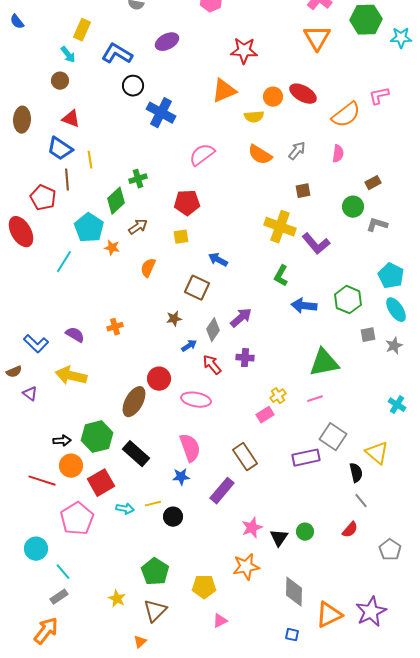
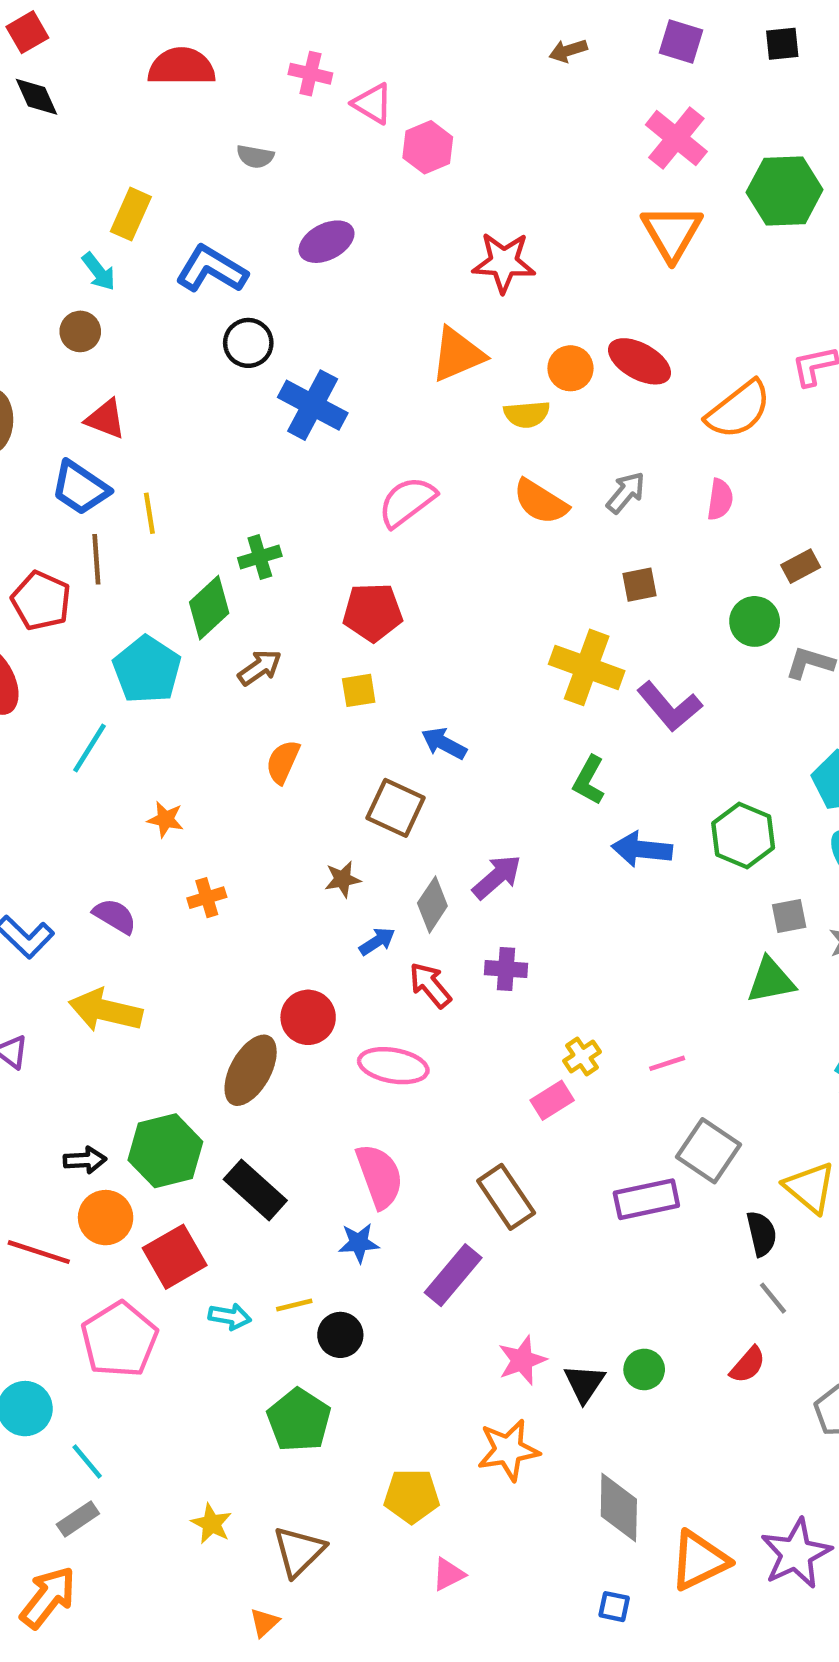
orange star: (112, 248) -> (165, 819), moved
green triangle: (324, 363) -> (771, 980), moved, size x0.7
green pentagon: (155, 572) -> (299, 1420), moved

